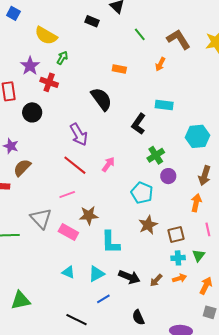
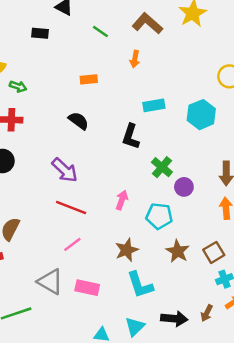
green arrow: (62, 58) -> (18, 86), turned 96
black semicircle: (101, 99) -> (78, 121), size x0.7
cyan hexagon: (197, 136) -> (201, 115), moved
pink arrow: (108, 164) -> (122, 200), moved
brown star: (89, 215) -> (127, 250), moved

